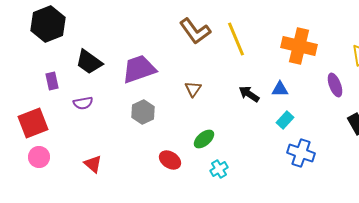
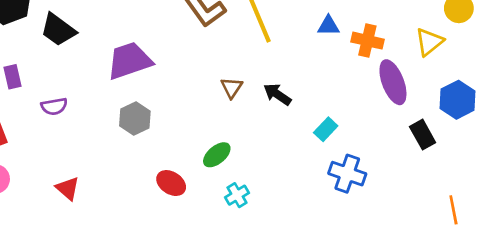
orange cross: (299, 46) -> (367, 41), moved, size x0.7
black trapezoid: (89, 62) -> (58, 30), moved
purple ellipse: (335, 85) -> (393, 82), size x1.4
brown triangle: (193, 89) -> (232, 88), moved
blue triangle: (280, 89) -> (328, 26), moved

